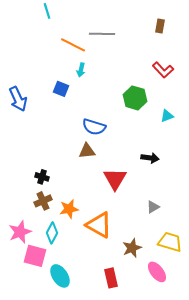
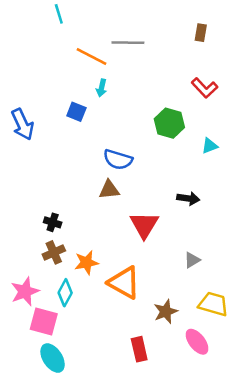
cyan ellipse: (60, 276) -> (53, 358), moved

